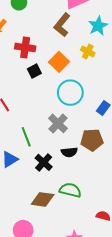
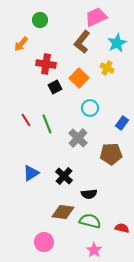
cyan circle: (70, 93) -> (90, 108), size x0.7
green line: (26, 137) -> (47, 124), moved
black semicircle: (69, 152) -> (89, 194), moved
green semicircle: (70, 190) -> (90, 221), moved

